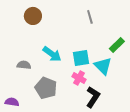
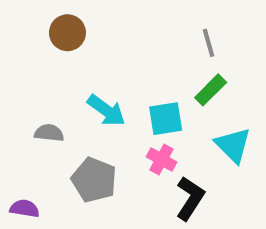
gray line: (90, 17) -> (209, 43), moved
green rectangle: (117, 45) -> (211, 90), moved
cyan triangle: (103, 66) -> (233, 145), moved

